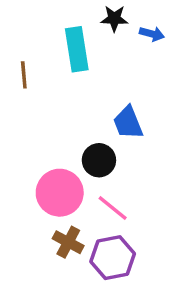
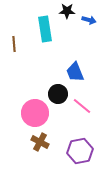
pink line: (113, 208) -> (82, 106), moved
purple hexagon: (113, 258) -> (80, 151), moved

